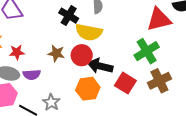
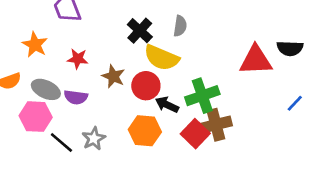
green cross: (147, 51) -> (202, 96), moved
red star: (17, 52) -> (78, 59), moved
black arrow: (100, 66) -> (167, 105), size x0.7
brown cross: (159, 81) -> (216, 125), moved

